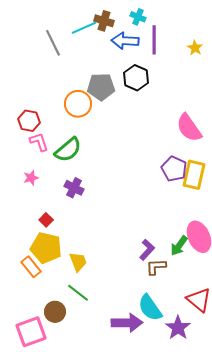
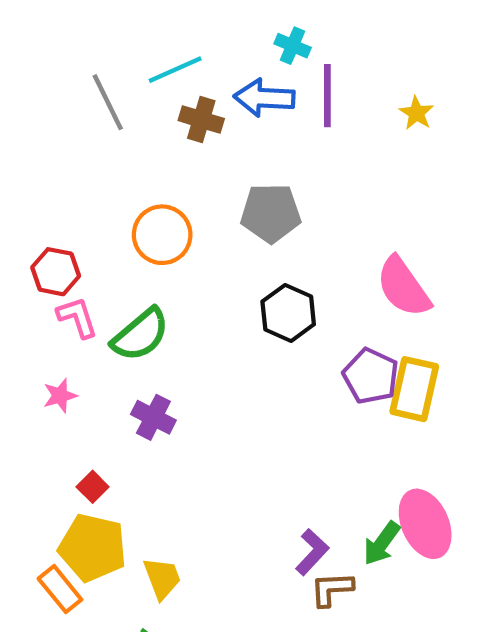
brown cross: (104, 21) -> (201, 120), moved
black hexagon: (136, 78) -> (288, 313), moved
gray pentagon: (101, 87) -> (271, 213), moved

